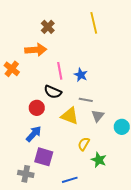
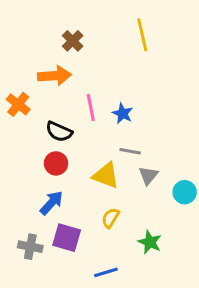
black semicircle: (53, 92) -> (59, 132), moved
yellow semicircle: (84, 144) -> (110, 218), moved
gray cross: (26, 174) -> (30, 247), moved

